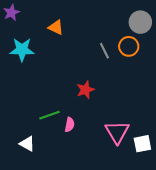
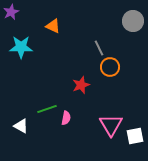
orange circle: (129, 46) -> (110, 67), moved
white triangle: (27, 144) -> (21, 126), moved

